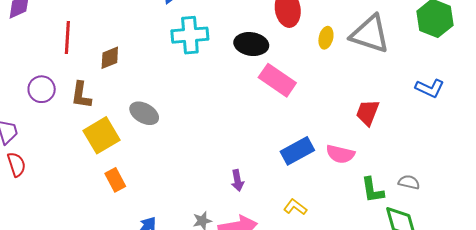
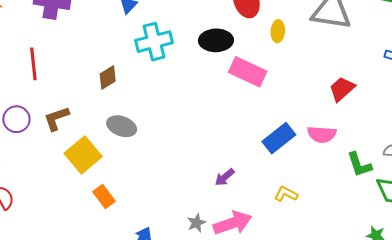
yellow ellipse: (326, 38) -> (278, 31), moved
brown diamond: (110, 58) -> (108, 77), moved
brown L-shape: (81, 95) -> (56, 118), turned 72
red trapezoid: (368, 113) -> (342, 89), turned 36
purple arrow: (237, 180) -> (225, 177), turned 70

